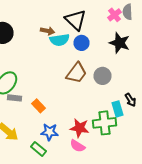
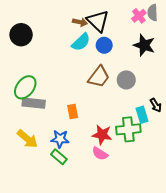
brown arrow: (48, 31) -> (80, 22), moved
cyan semicircle: (60, 40) -> (81, 42), turned -36
gray rectangle: (14, 98) -> (34, 103), size x1.5
orange rectangle: (38, 106) -> (73, 112), moved, turned 32
blue star: (50, 132) -> (60, 139), moved

